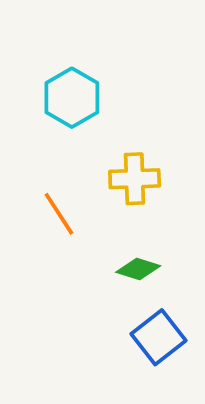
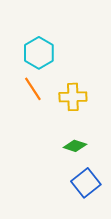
orange line: (59, 214) -> (33, 89), moved

